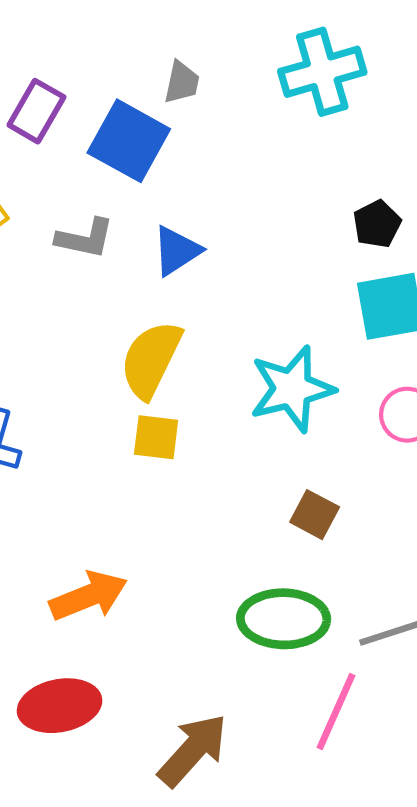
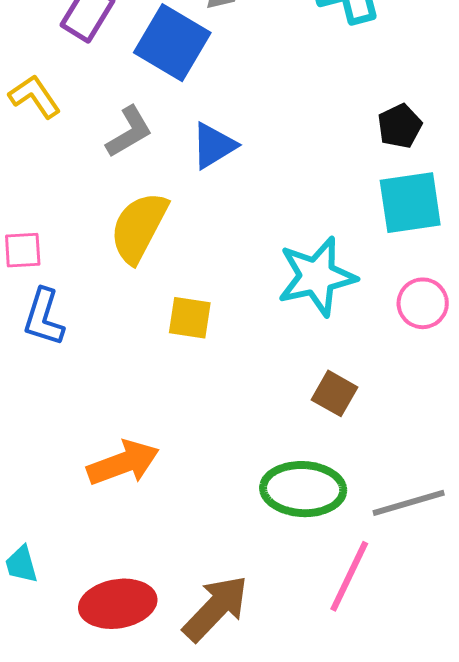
gray L-shape: (85, 238) -> (129, 132), turned -44
yellow semicircle: (151, 359) -> (139, 227), moved
red ellipse: (60, 706) -> (118, 604), moved

